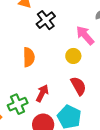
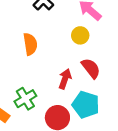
red arrow: (42, 93) -> (65, 79), moved

